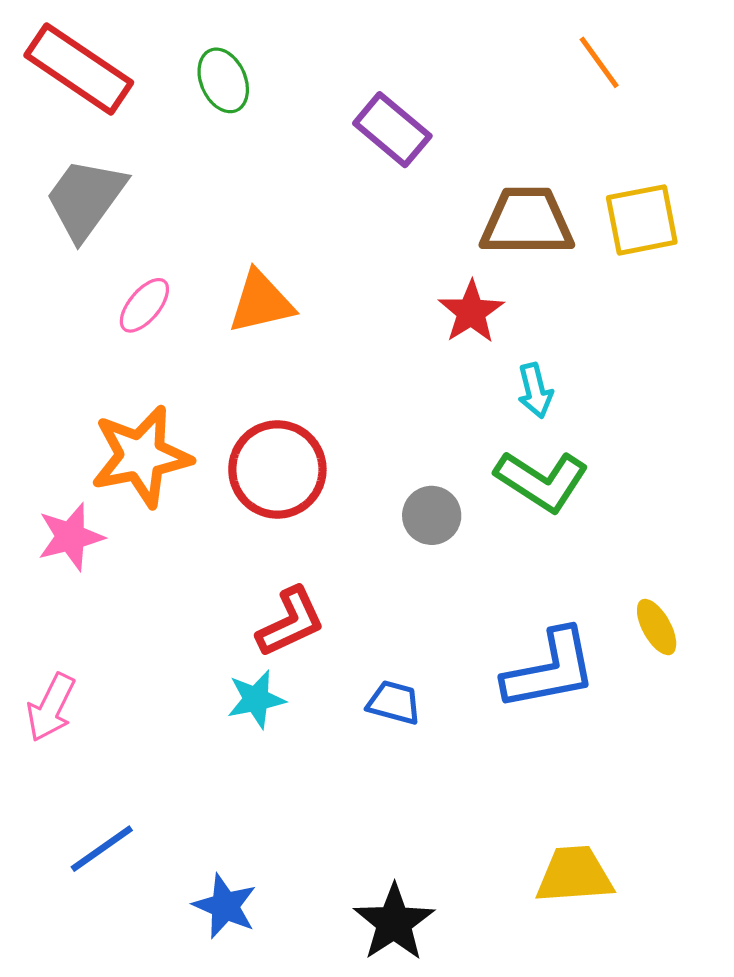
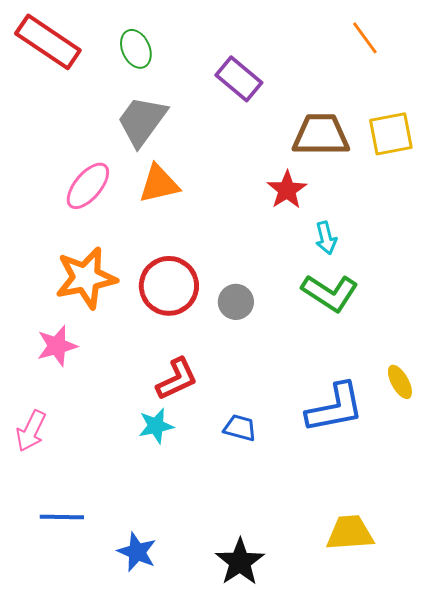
gray trapezoid: (85, 199) -> (142, 121), moved
pink ellipse: (144, 305) -> (88, 186), size x1.4
gray circle: (432, 515) -> (236, 302), moved
pink star: (71, 537) -> (57, 346), moved
blue line: (102, 849) -> (62, 517), turned 36

